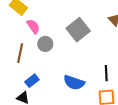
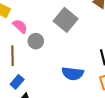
blue rectangle: (32, 81) -> (17, 82), moved

